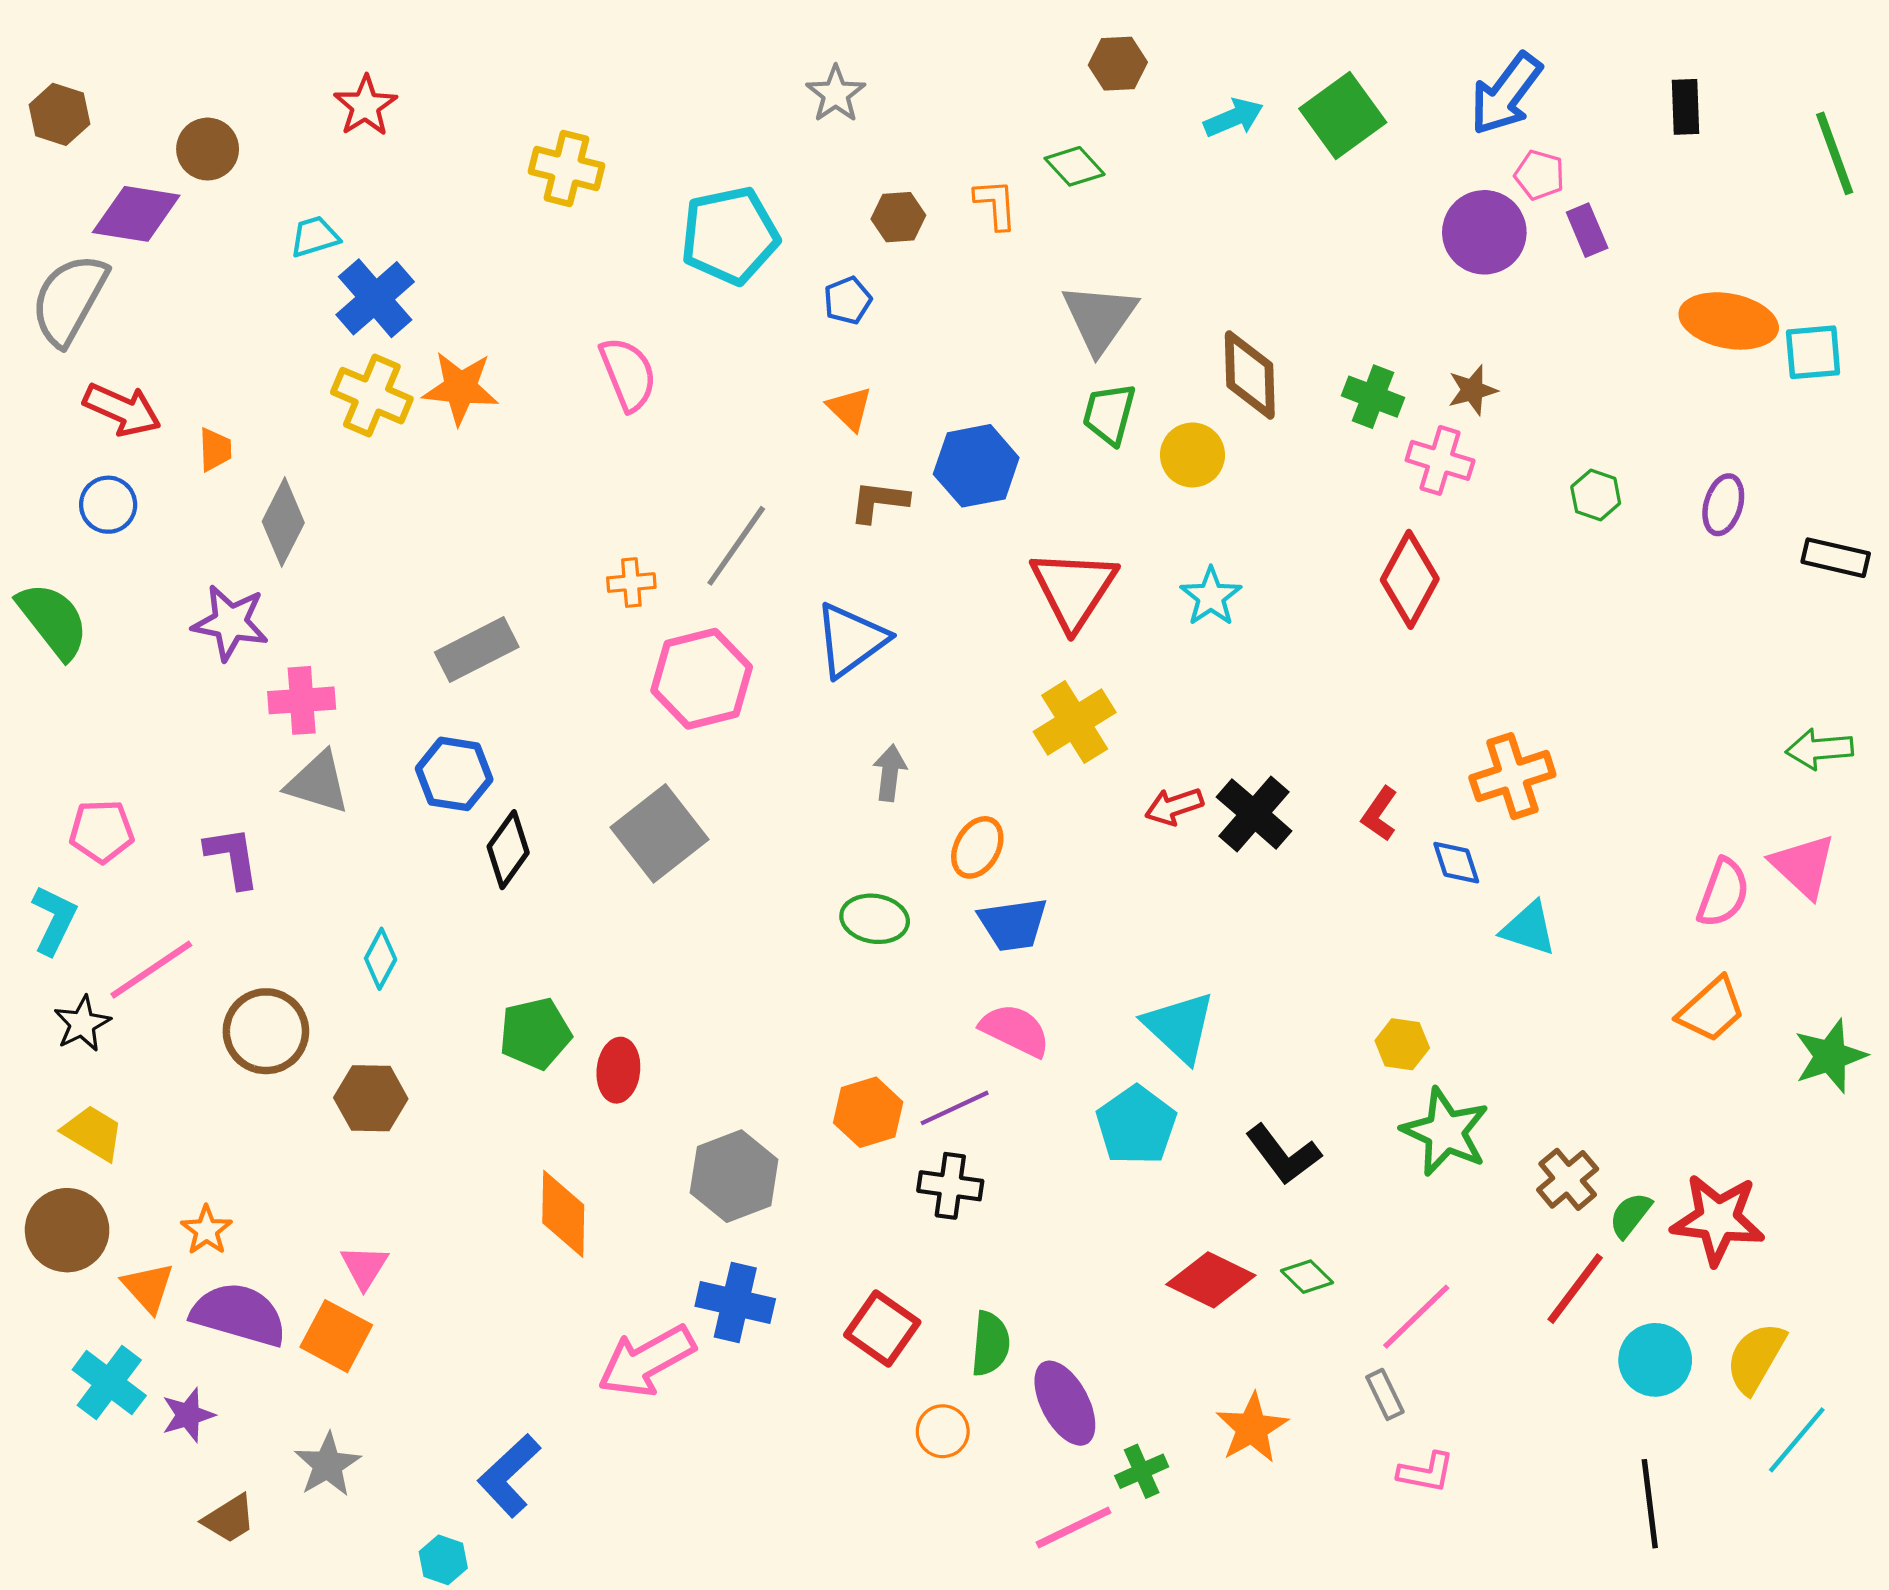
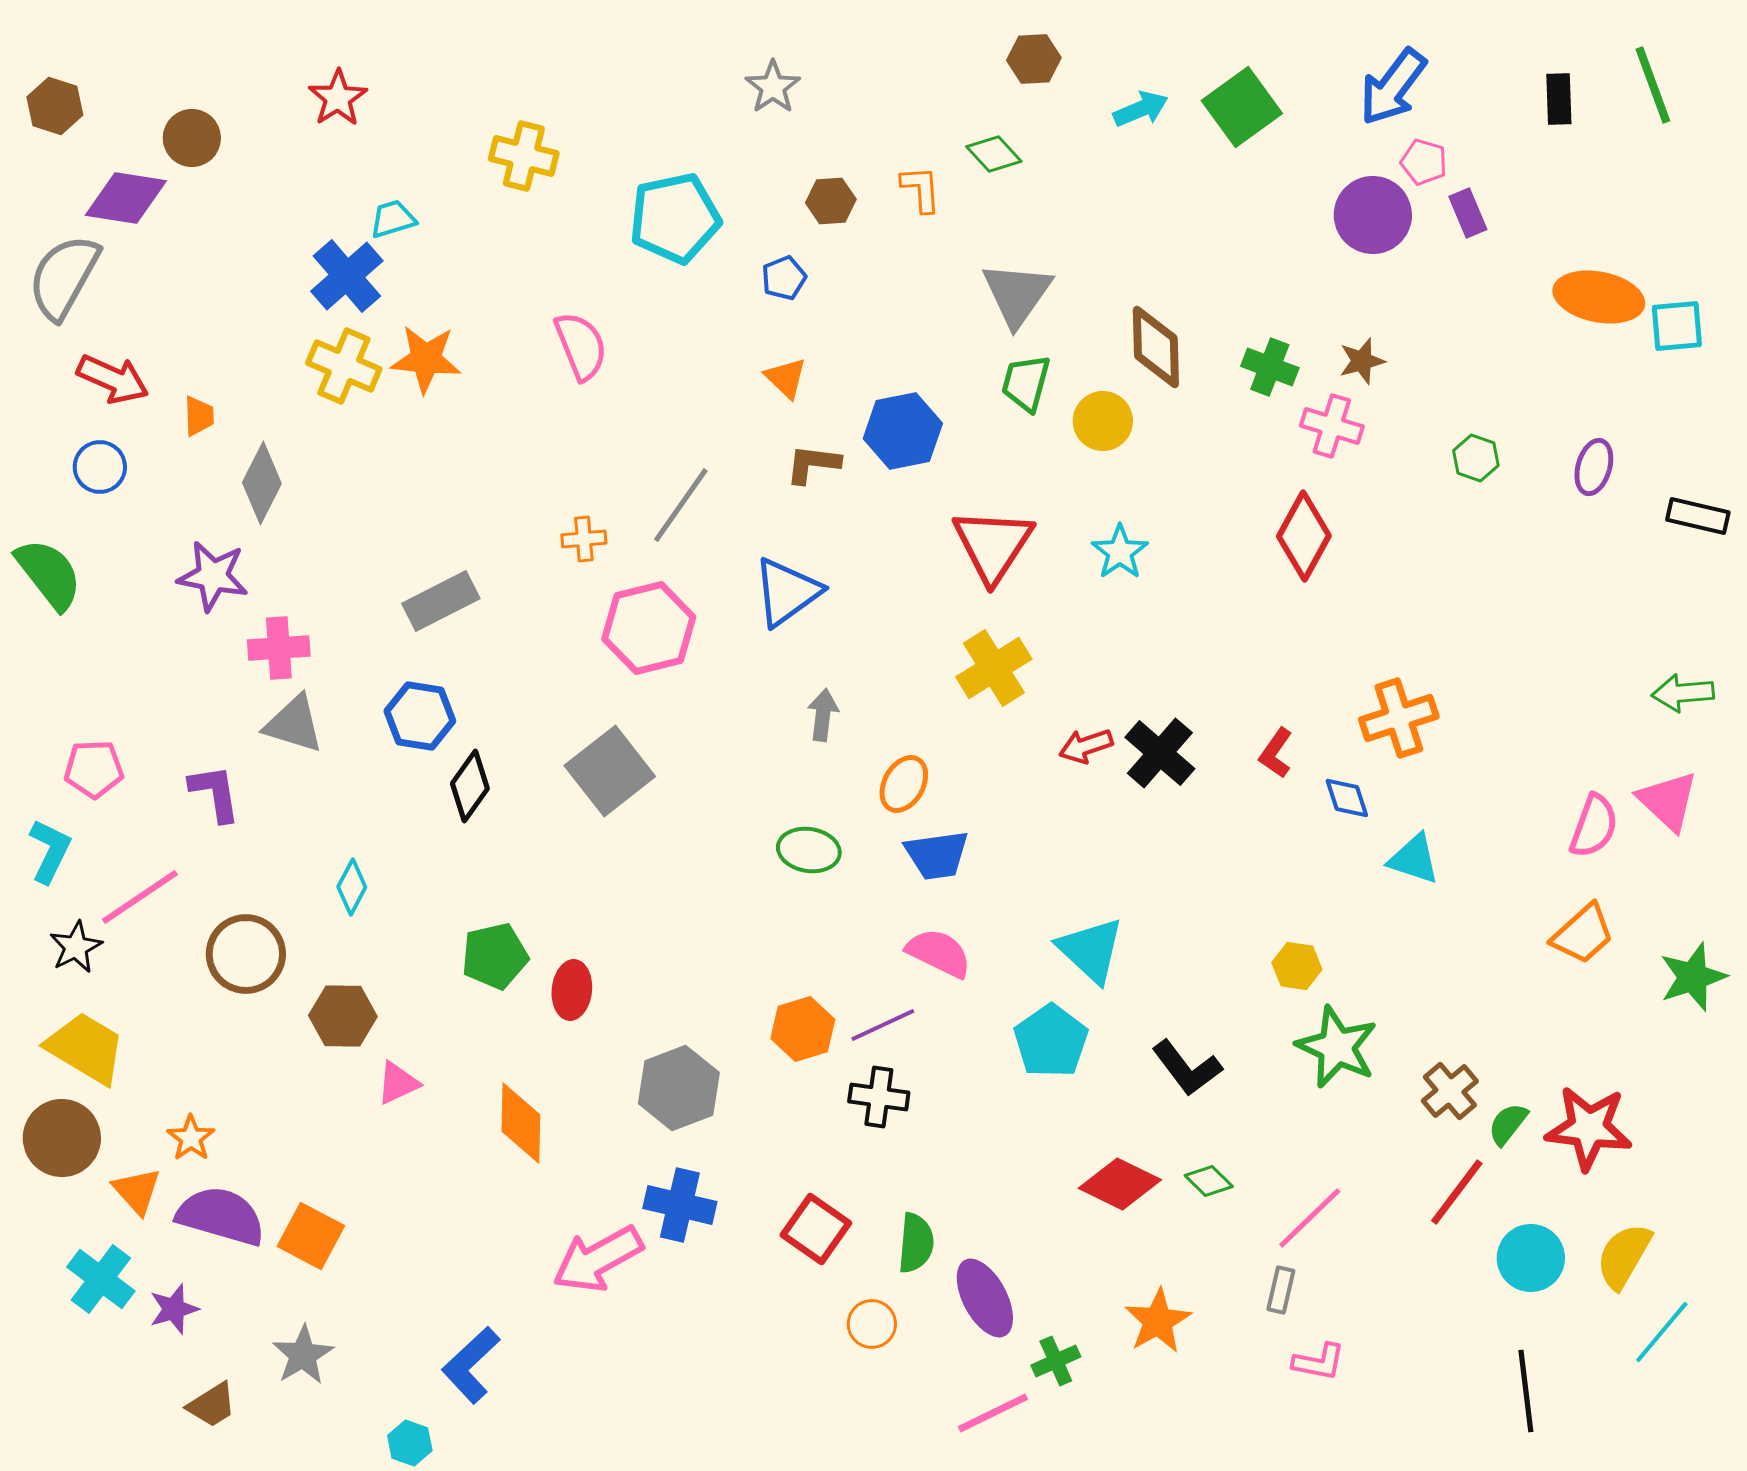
green line: (1835, 153) -> (1653, 85), moved
cyan trapezoid: (315, 237) -> (393, 219), moved
yellow trapezoid: (93, 1133) -> (86, 1048), size x1.4
pink triangle: (364, 1267) -> (398, 1083), moved, turned 33
gray rectangle: (1385, 1394) -> (1281, 1290), turned 39

